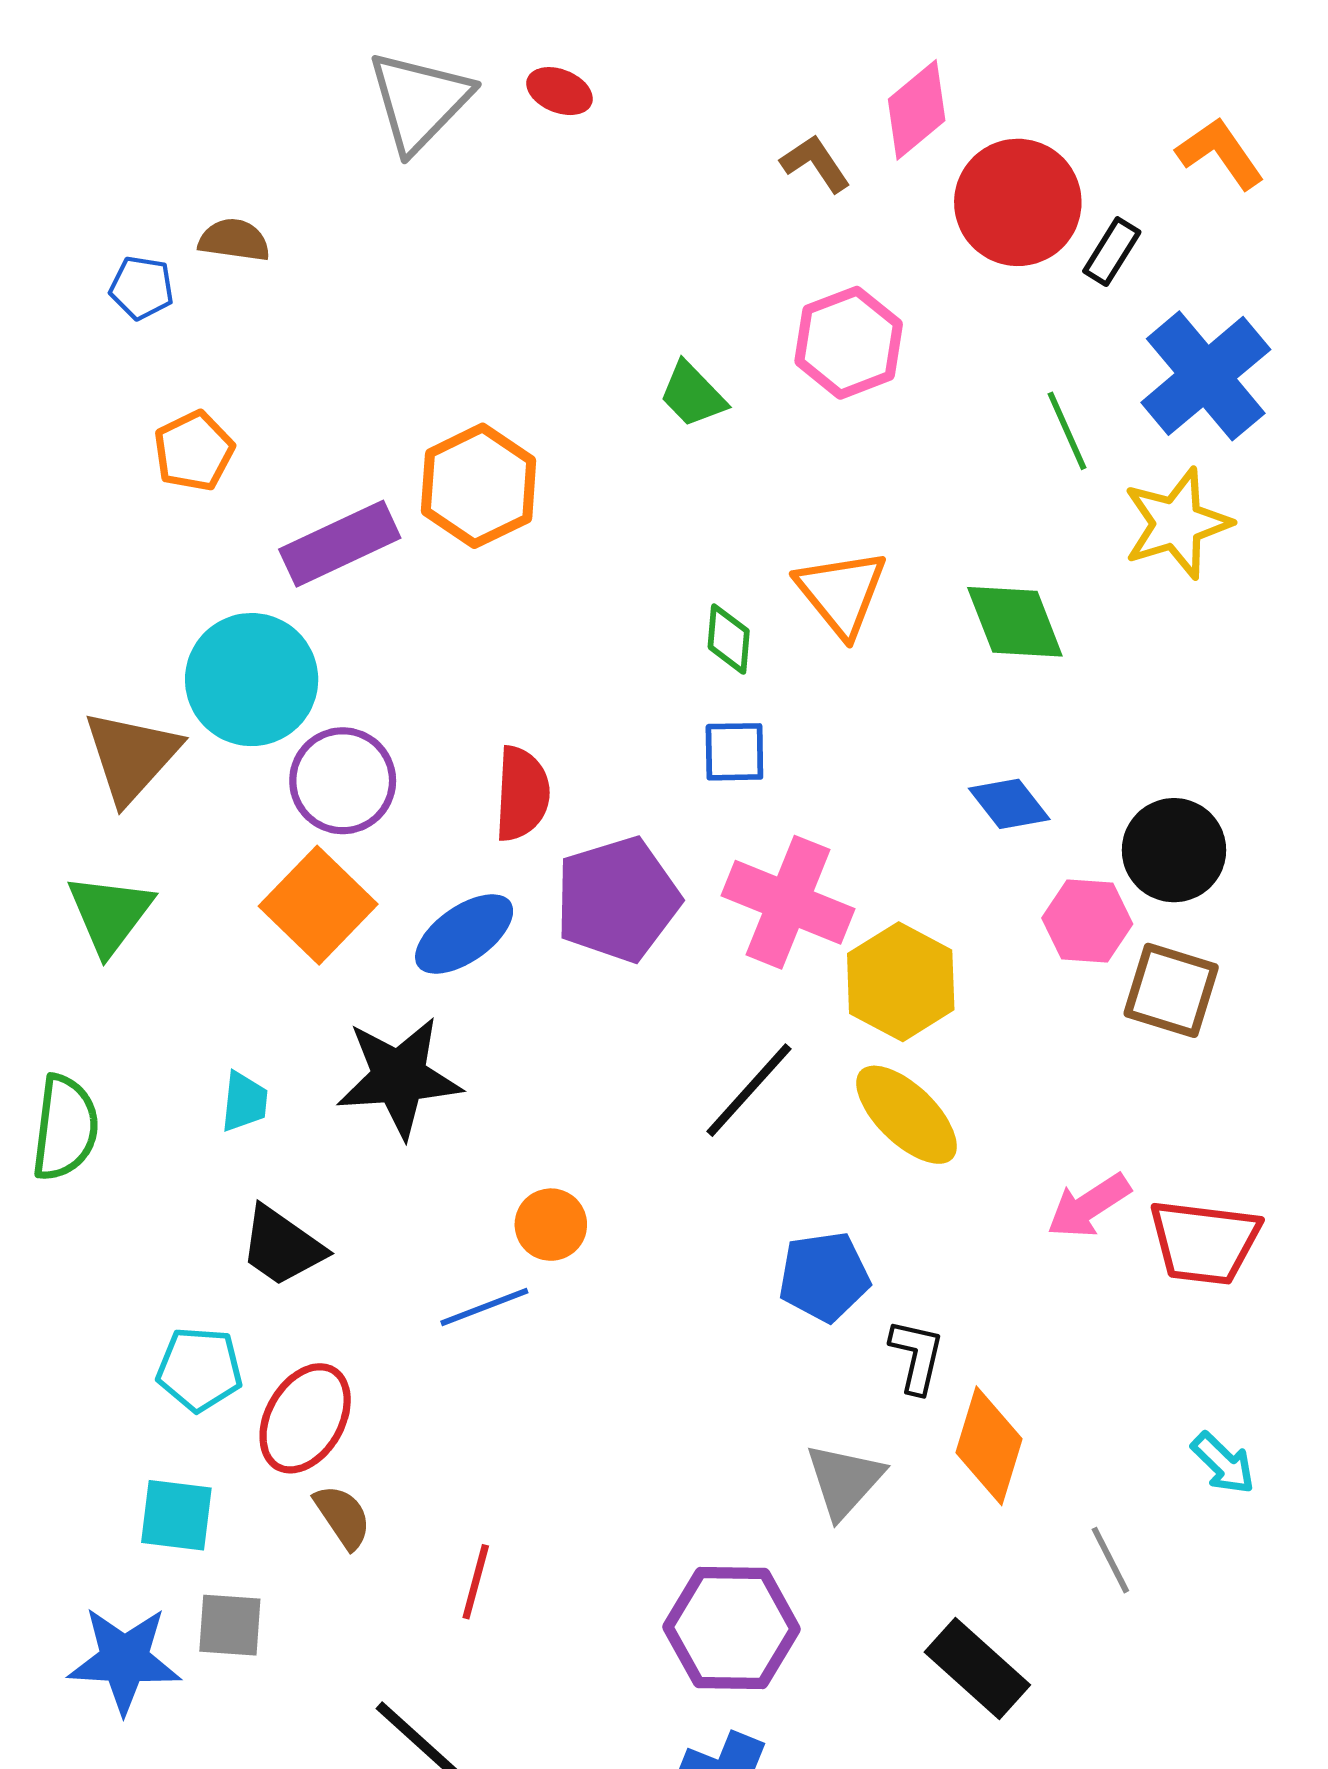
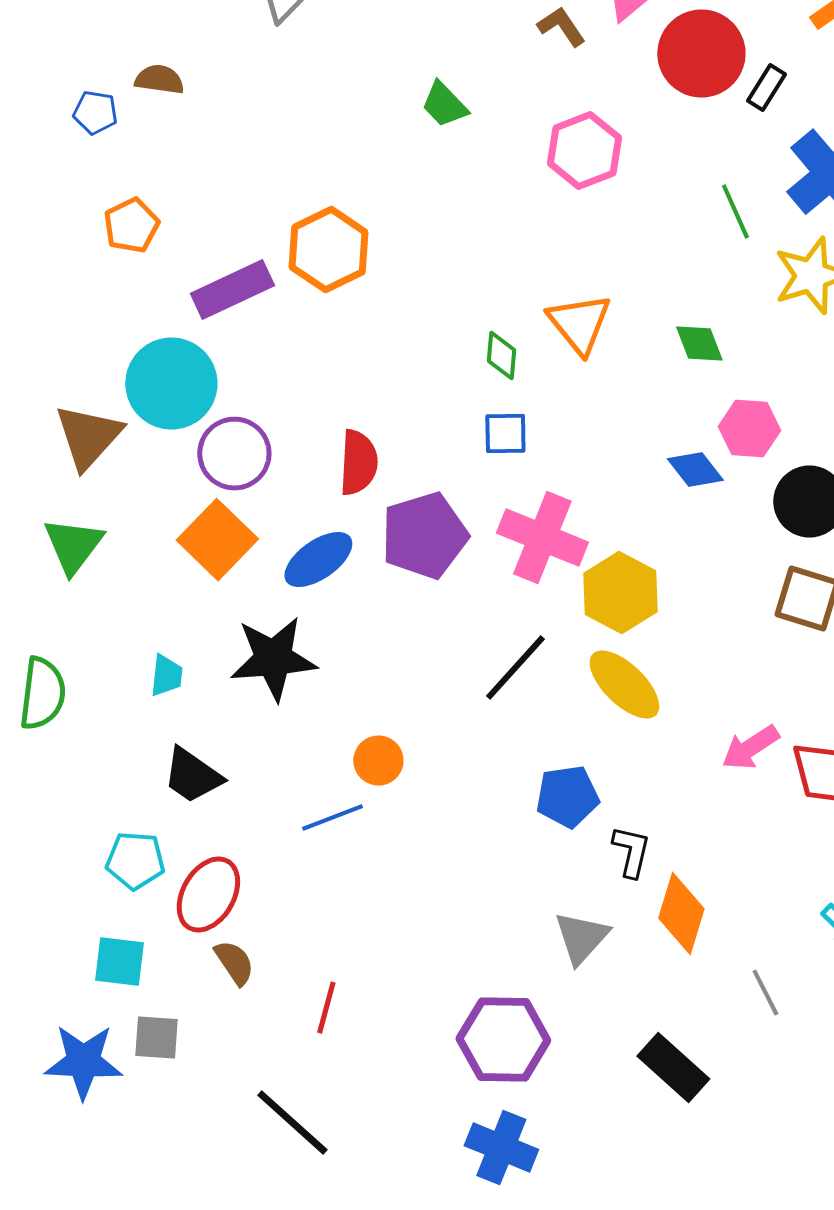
green trapezoid: (693, 395) -> (444, 105), moved
green diamond: (1015, 622) -> (699, 344), size x0.7
pink hexagon: (1087, 921) -> (749, 429), moved

